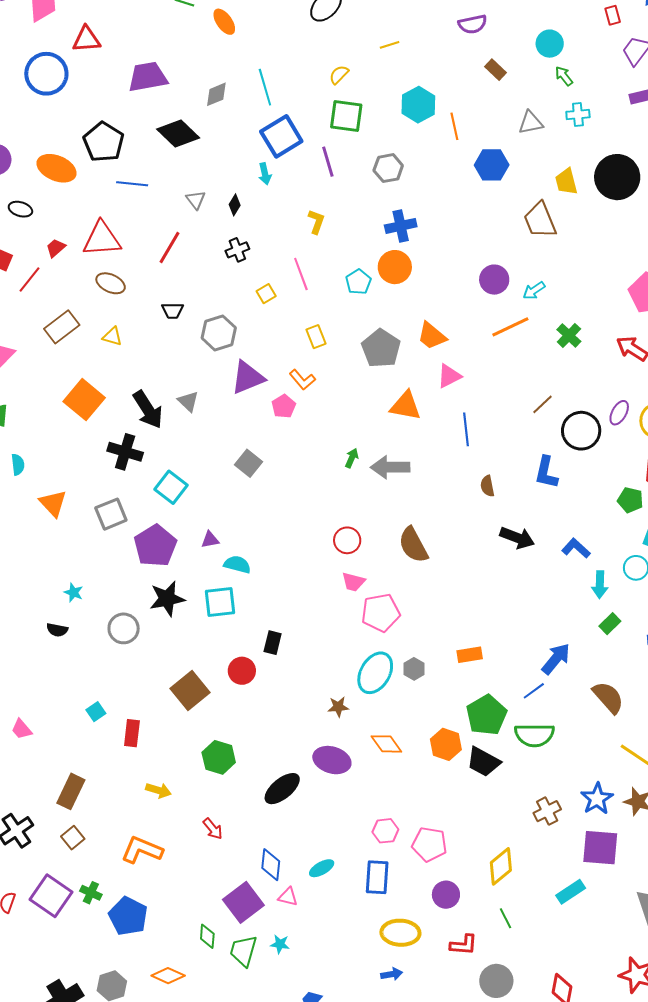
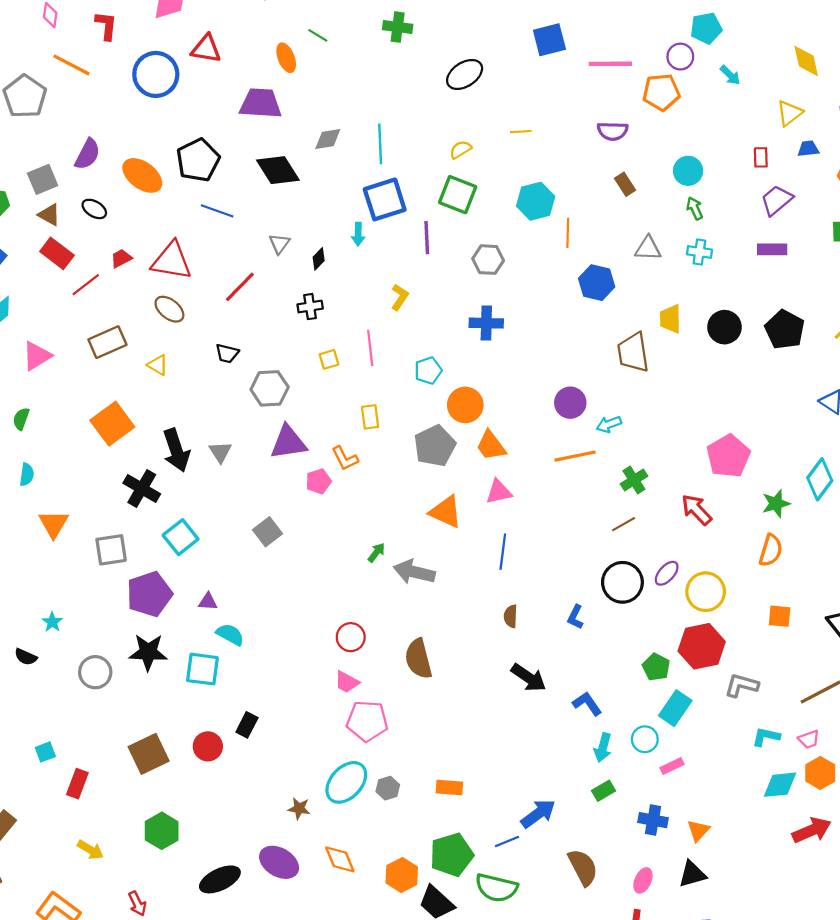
orange ellipse: (224, 22) -> (286, 58), moved
black circle: (617, 177) -> (724, 327), size x0.7
orange circle: (395, 267) -> (465, 405), moved
brown line: (542, 404) -> (624, 524), moved
blue L-shape: (546, 472) -> (575, 617), size x0.7

